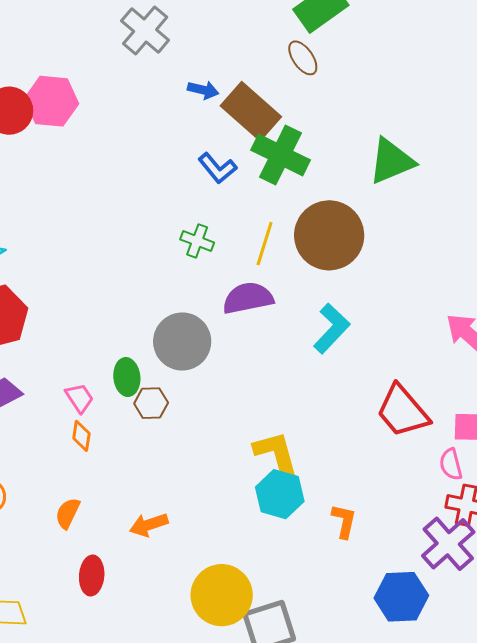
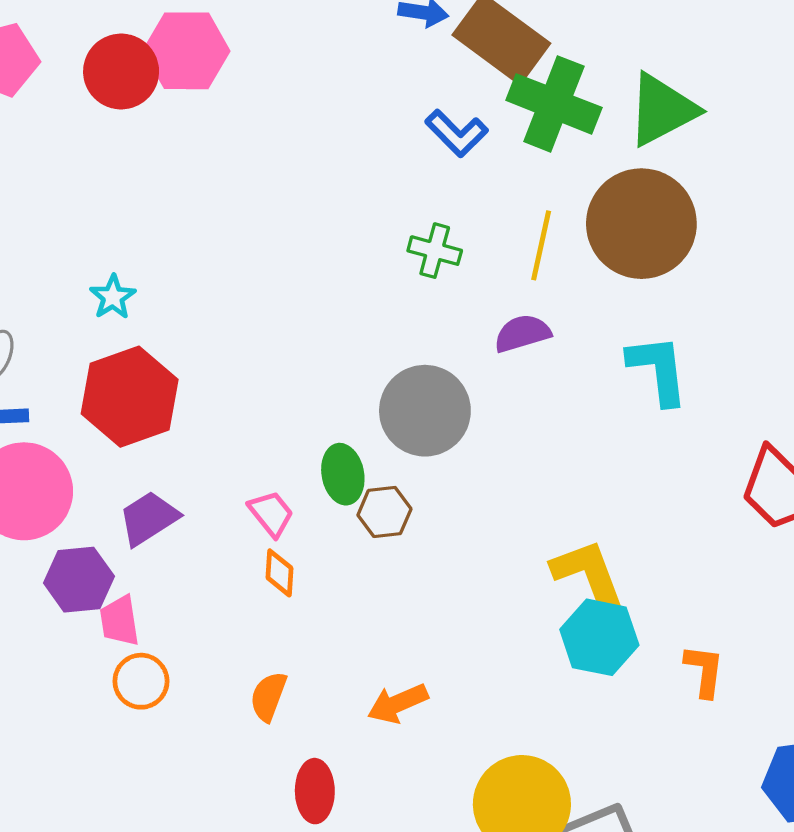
green triangle: (391, 161) -> (662, 110), moved
purple semicircle: (248, 298) -> (522, 333), size x0.7
cyan L-shape: (332, 328) -> (658, 370), turned -45

